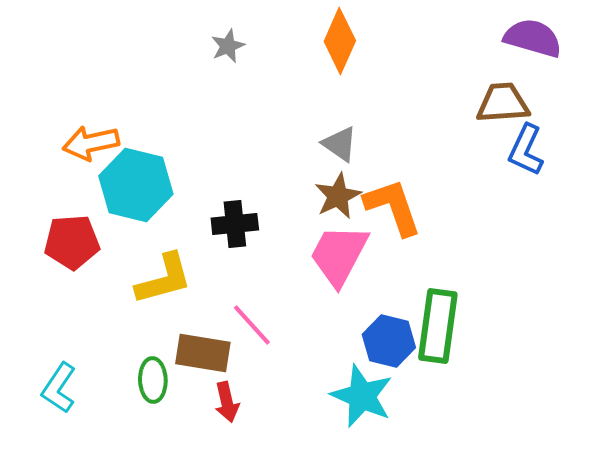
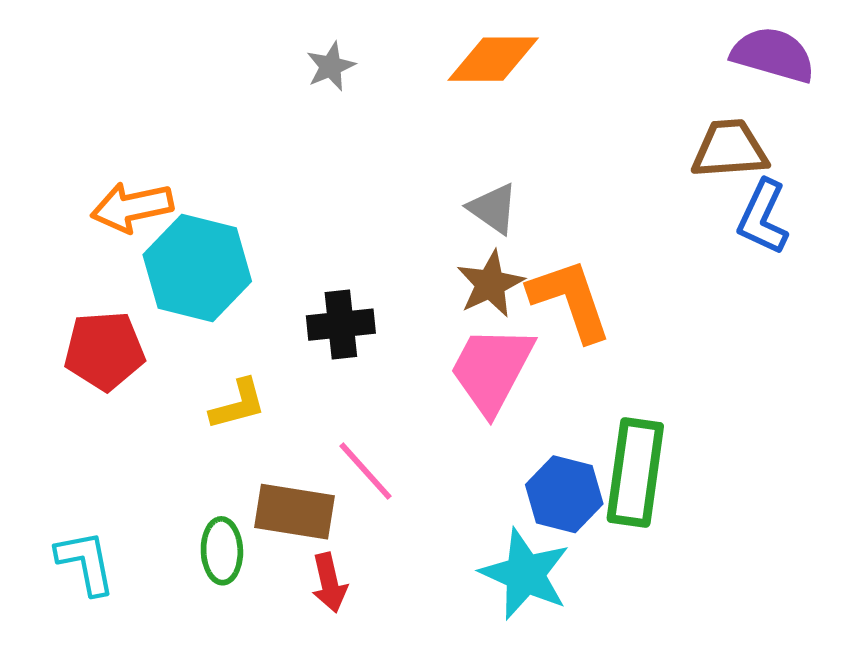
orange diamond: (340, 41) -> (493, 59), turned 66
yellow L-shape: (164, 279) -> (238, 404), size x0.7
cyan L-shape: (59, 388) -> (86, 562), turned 135

